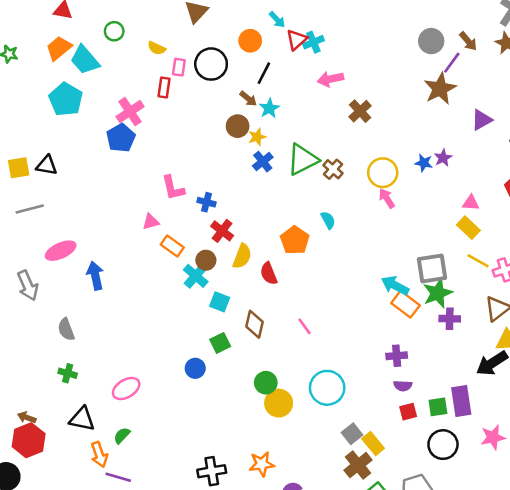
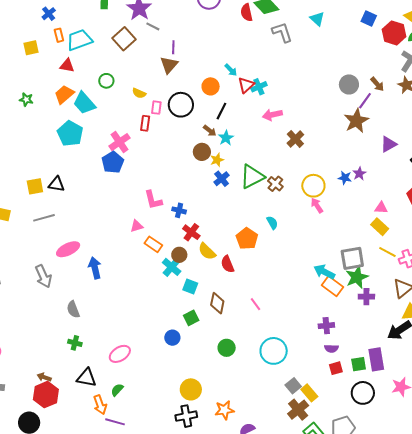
yellow semicircle: (242, 256) -> (207, 251), turned 114
yellow circle: (279, 403) -> (191, 389), moved

